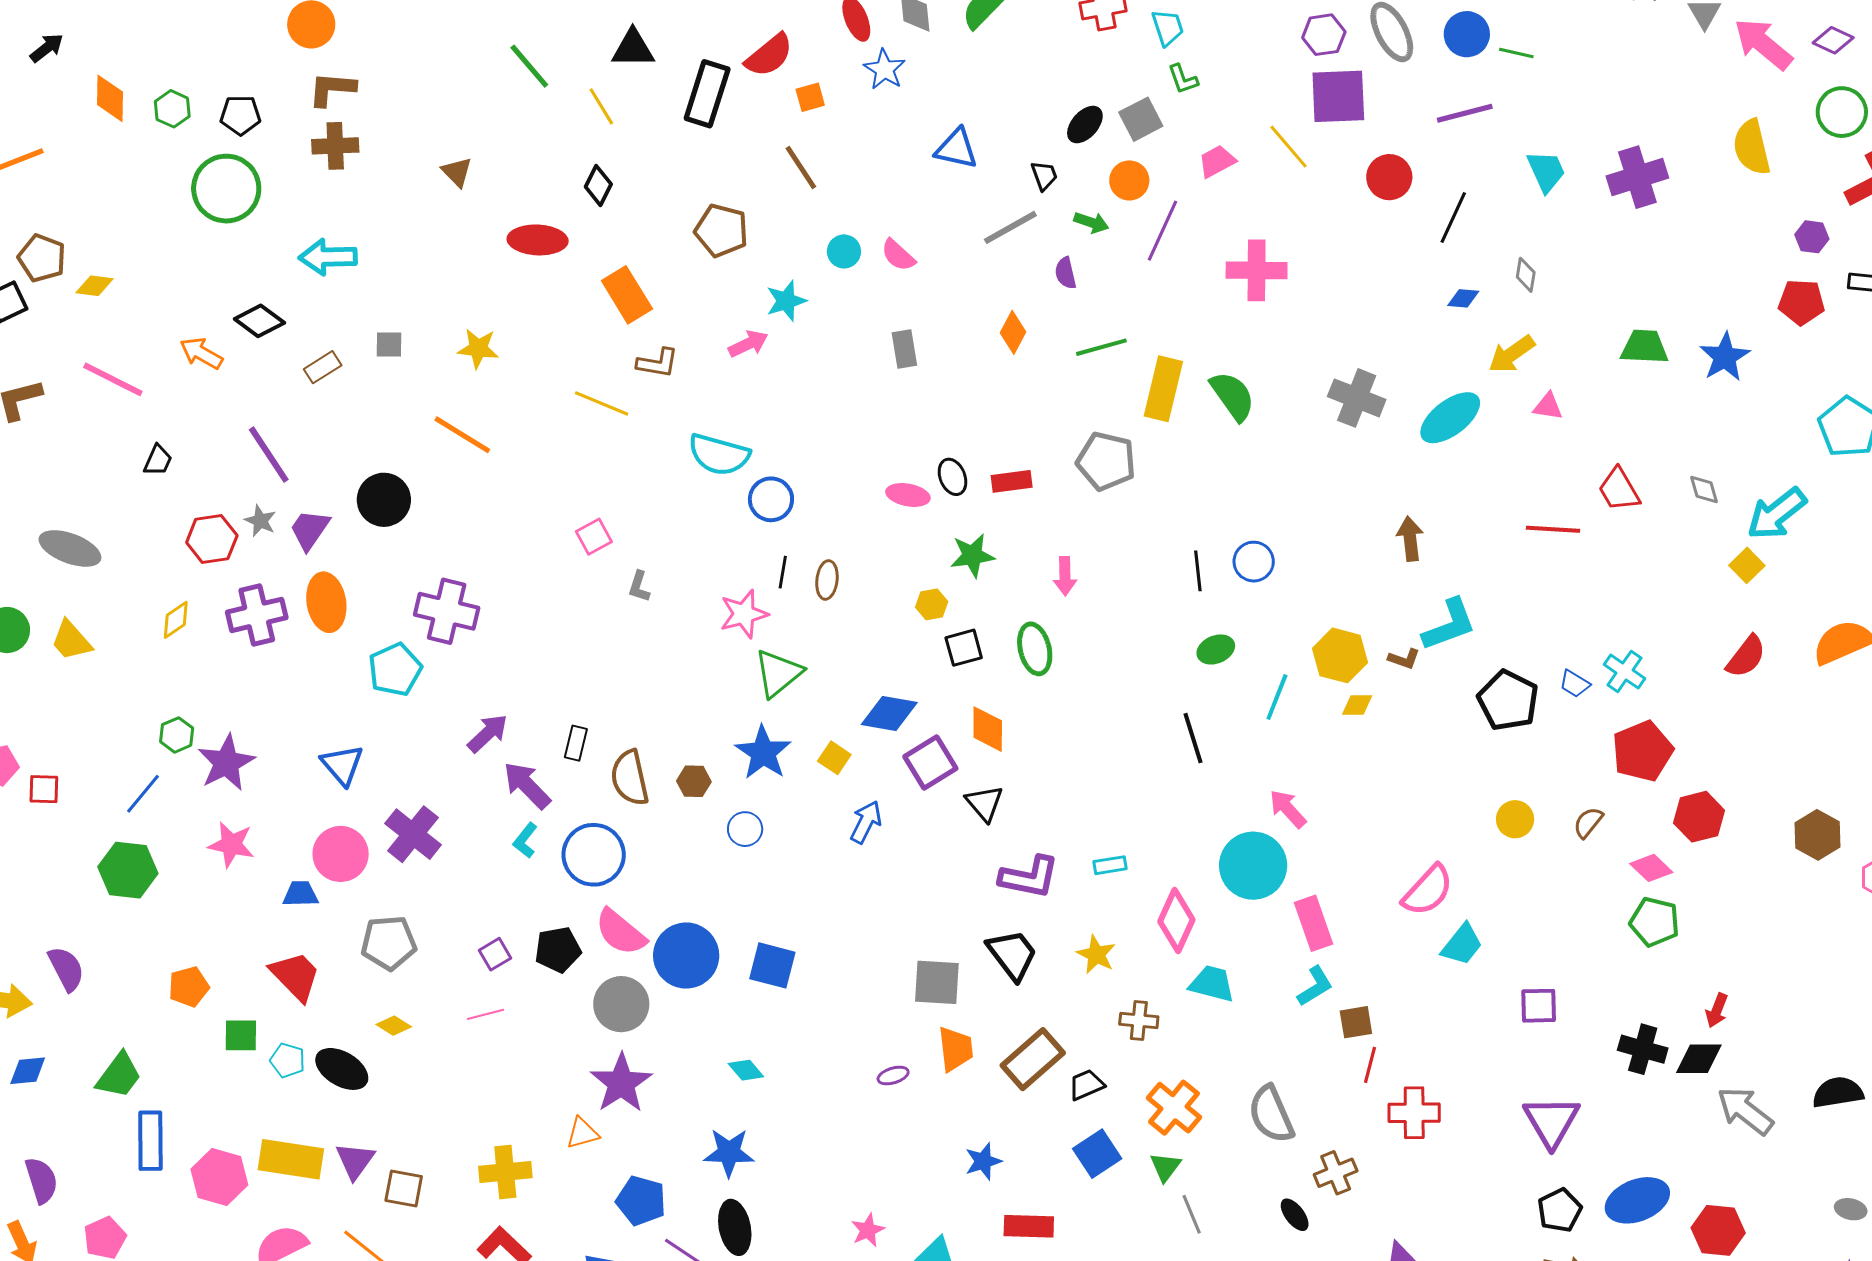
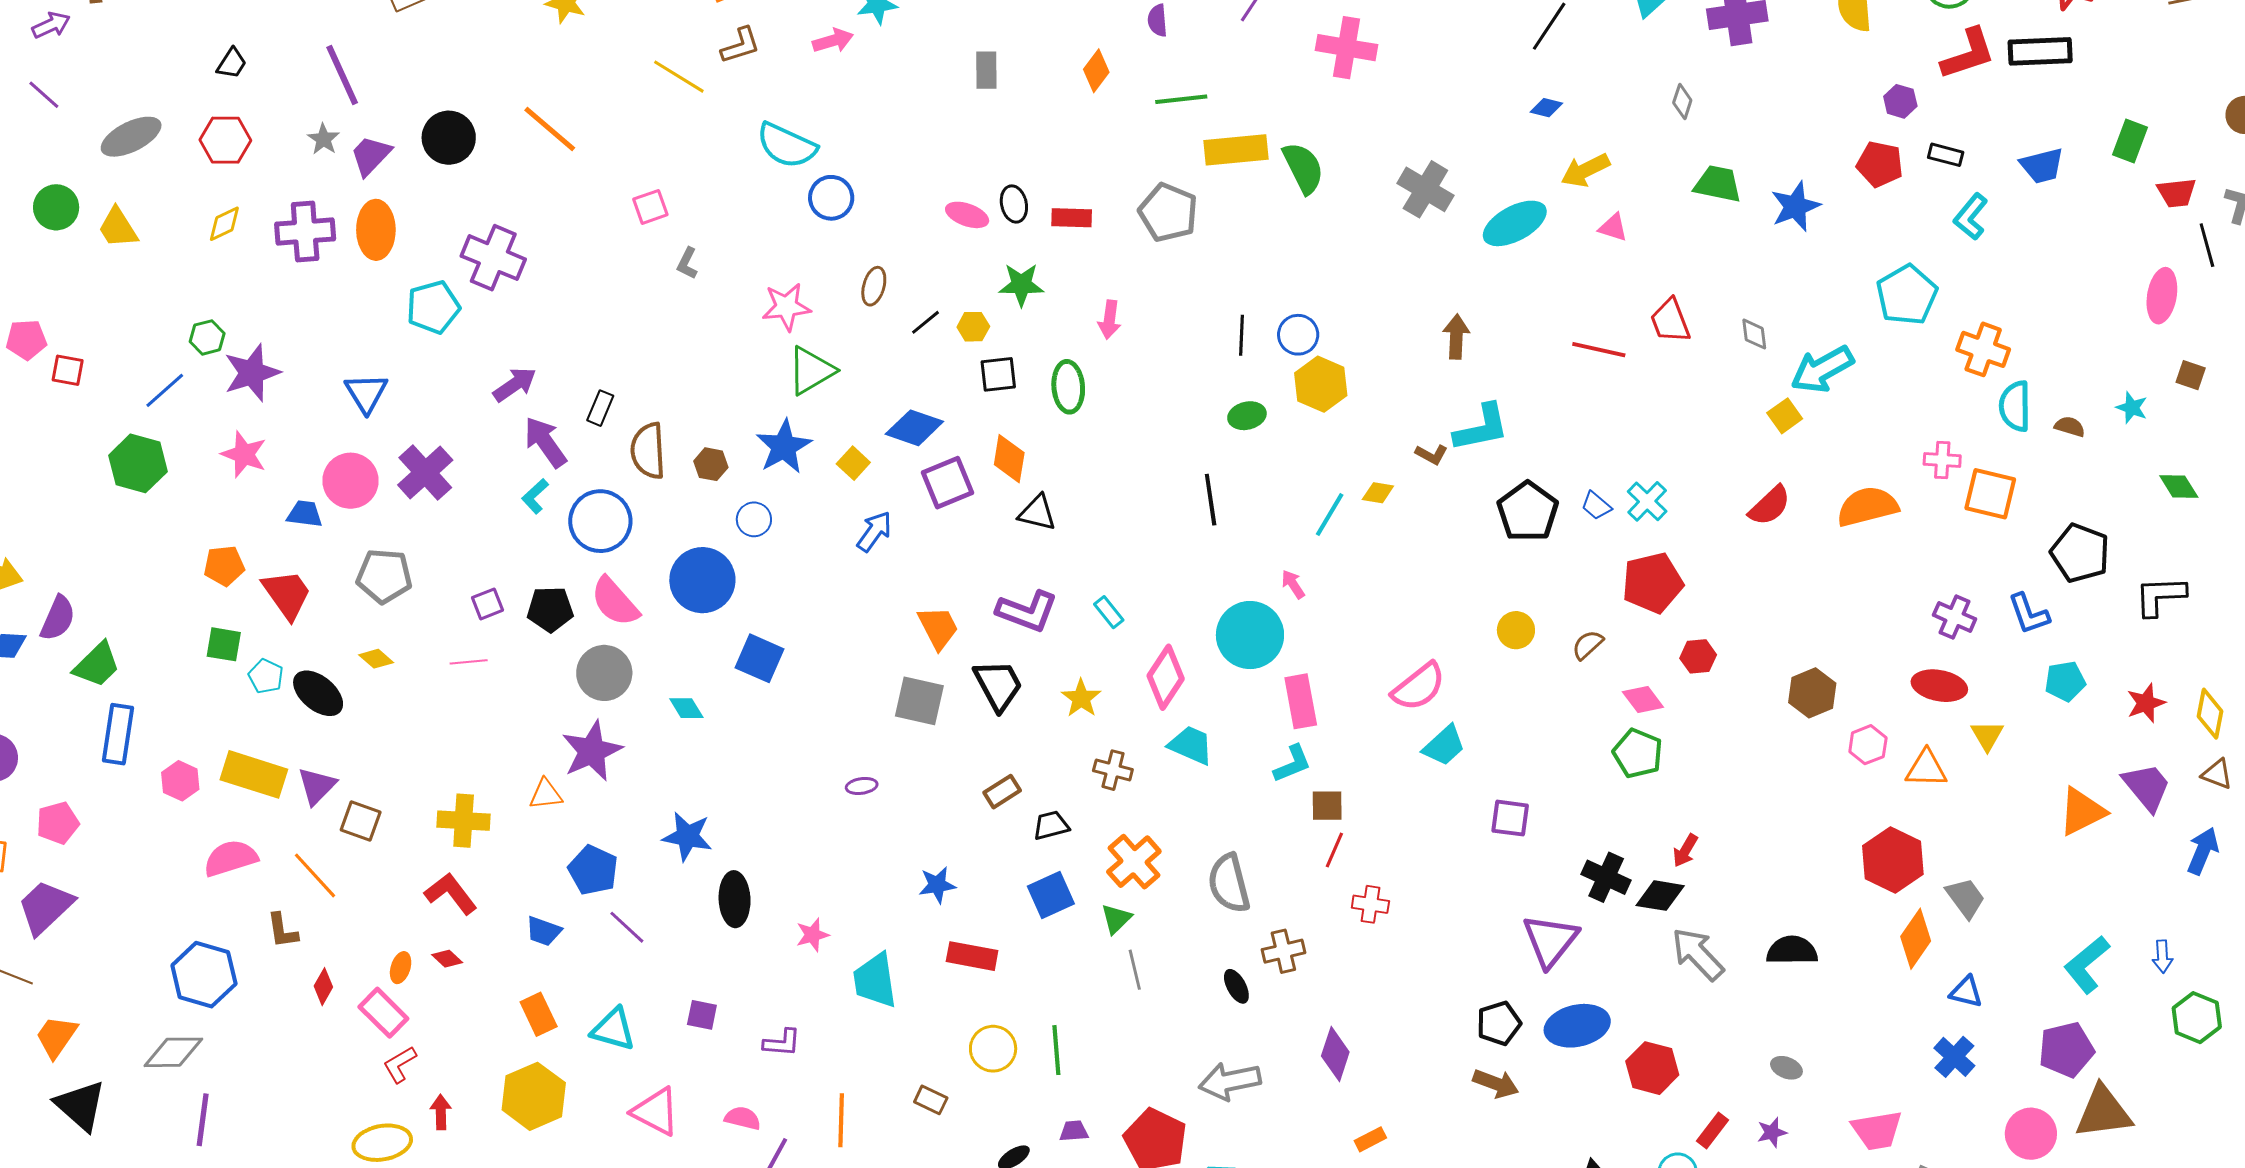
gray diamond: (1526, 275) -> (1682, 102), moved
brown L-shape: (658, 363) -> (740, 45), turned -36
yellow rectangle: (1163, 389) -> (1236, 150), turned 62
orange line: (462, 435) -> (550, 129), moved
red hexagon: (212, 539) -> (225, 140), moved
gray ellipse: (70, 548) -> (131, 137), turned -56
black line: (783, 572) -> (925, 322), moved, turned 32
yellow hexagon: (1340, 655) -> (1321, 384), moved
cyan line: (1277, 697) -> (1330, 514), moved
black triangle: (984, 803) -> (1037, 513), moved, turned -45
pink arrow: (1288, 809) -> (1293, 584), size x0.7
red hexagon: (1699, 817) -> (1698, 656), size x0.7
cyan rectangle: (1110, 865) -> (1109, 612), turned 52
blue circle: (686, 956) -> (702, 580), moved
purple semicircle: (66, 969) -> (58, 618), moved, turned 42
orange pentagon: (189, 987) -> (224, 566), moved
orange trapezoid: (955, 1049) -> (938, 628), moved, turned -30
brown rectangle: (1033, 1059) -> (1002, 792), size x0.6
cyan diamond: (746, 1070) -> (686, 708), moved
red cross: (1414, 1113) -> (1370, 904), size x0.7
purple triangle: (1551, 1121) -> (1550, 940), moved
pink hexagon: (219, 1177) -> (180, 781), size x0.7
black ellipse: (735, 1227) -> (735, 899), moved

